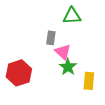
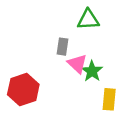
green star: (68, 67) -> (92, 71), moved

